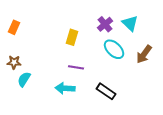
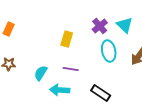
cyan ellipse: (114, 49) -> (109, 51), turned 35
cyan semicircle: (24, 79) -> (41, 73), moved

